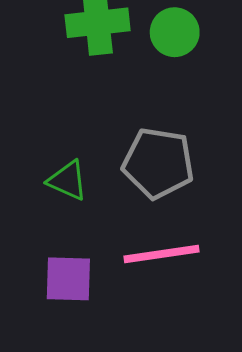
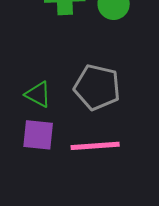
purple square: (68, 279) -> (38, 135), moved

